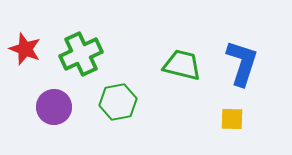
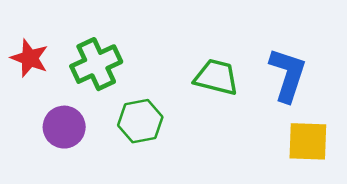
yellow square: (232, 119) -> (308, 141), moved, size x1.5

